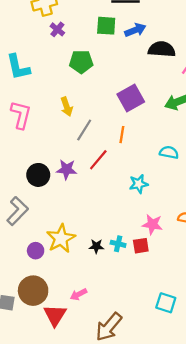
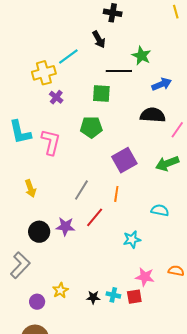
blue arrow: (135, 30) -> (162, 84), moved
green pentagon: (81, 62) -> (91, 127), moved
yellow arrow: (67, 107) -> (30, 188), moved
pink L-shape: (21, 115) -> (51, 142), moved
yellow star: (61, 239) -> (60, 290), size x0.6

